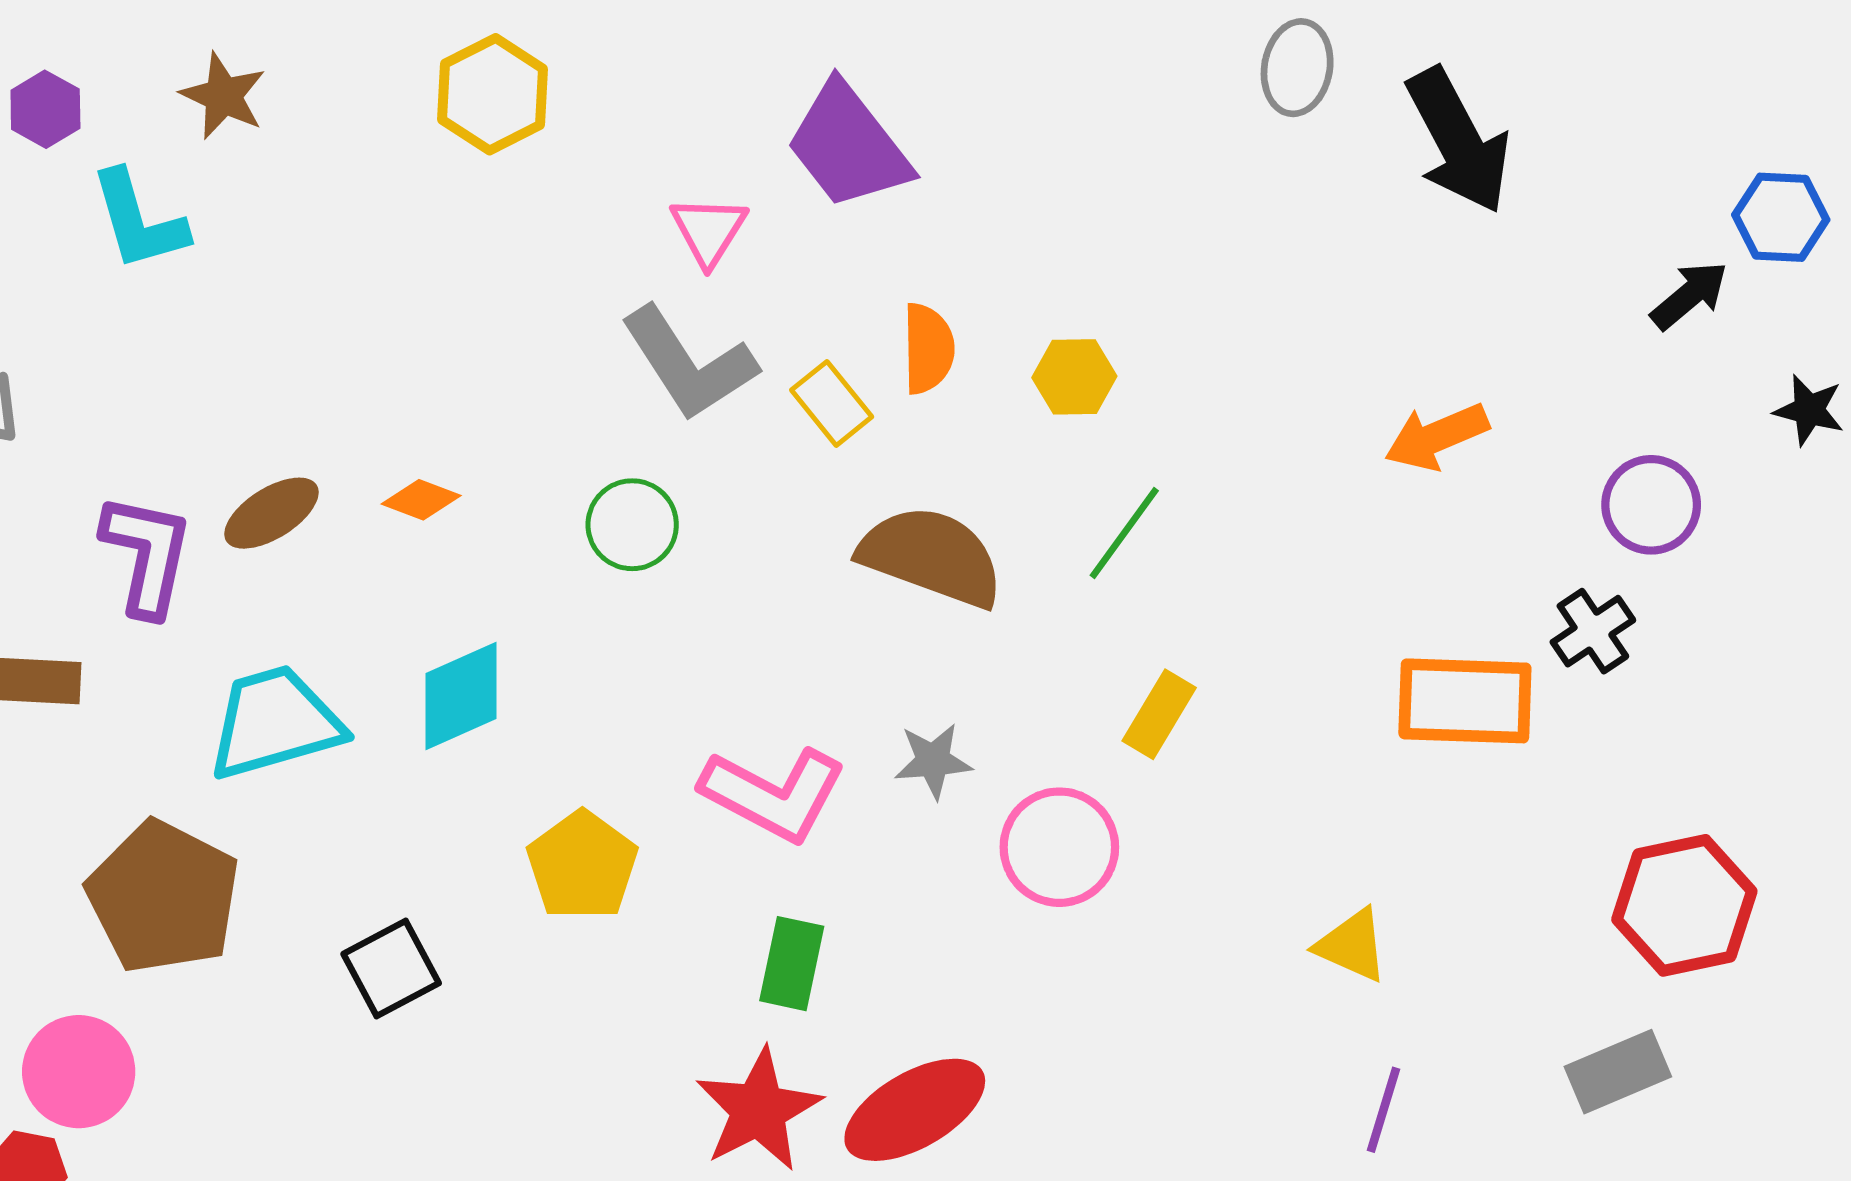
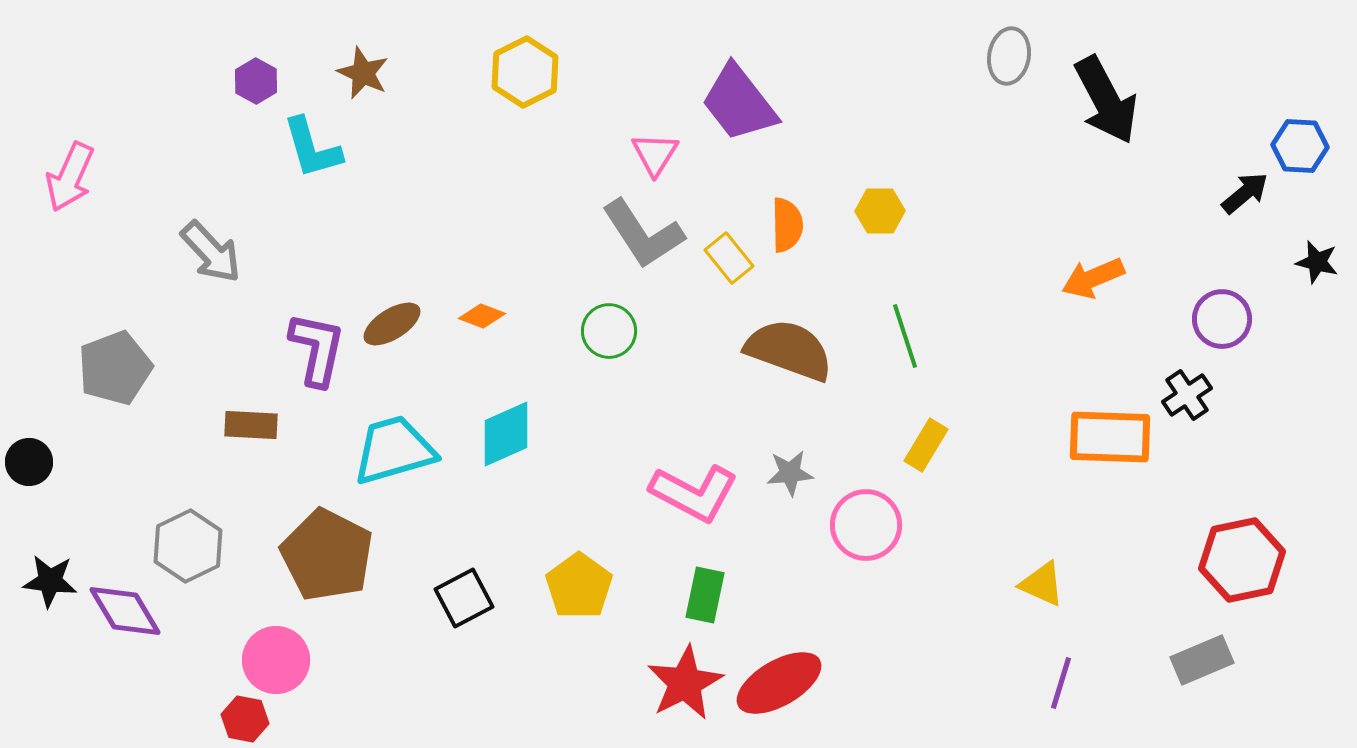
yellow hexagon: (1074, 377) -> (880, 211), moved
green line: (1124, 533) -> (905, 336), turned -54
yellow pentagon: (582, 865) -> (579, 586), moved

